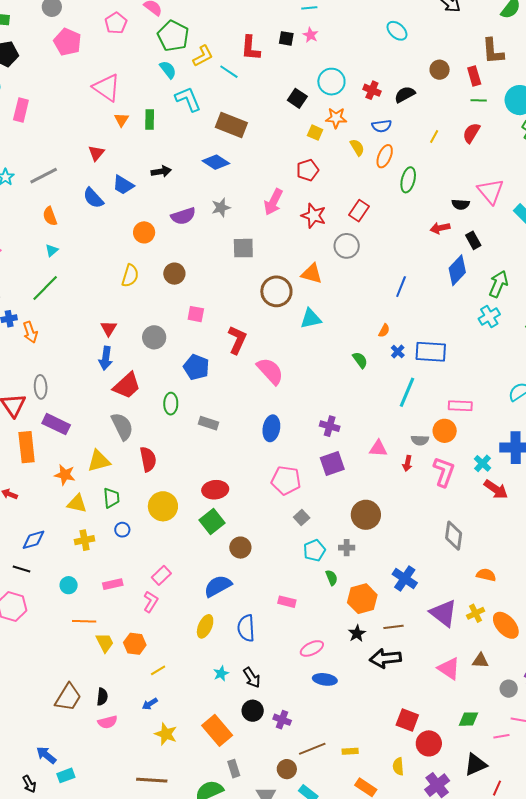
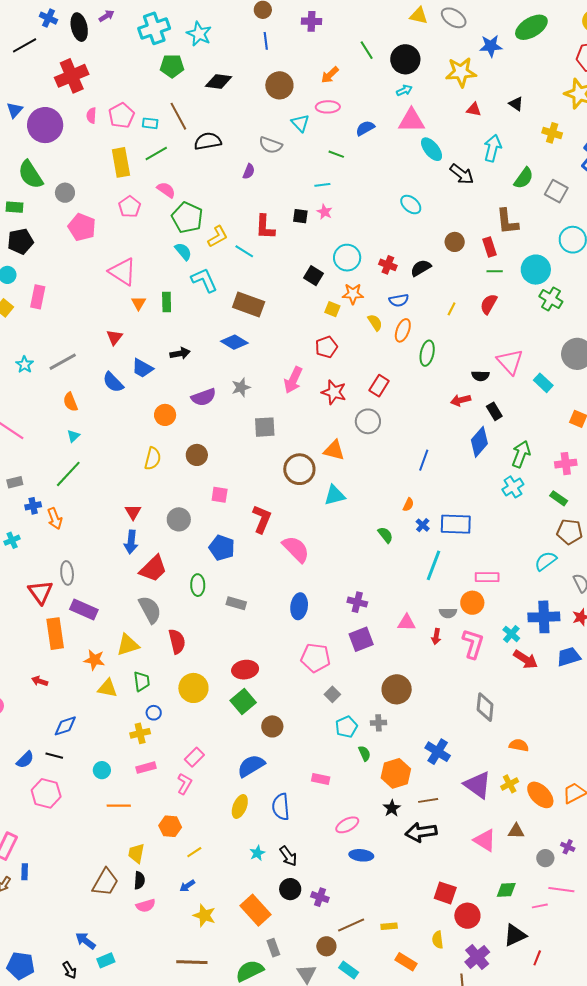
yellow cross: (85, 540) -> (140, 733), moved
yellow trapezoid: (105, 643) -> (136, 853), moved, turned -140

